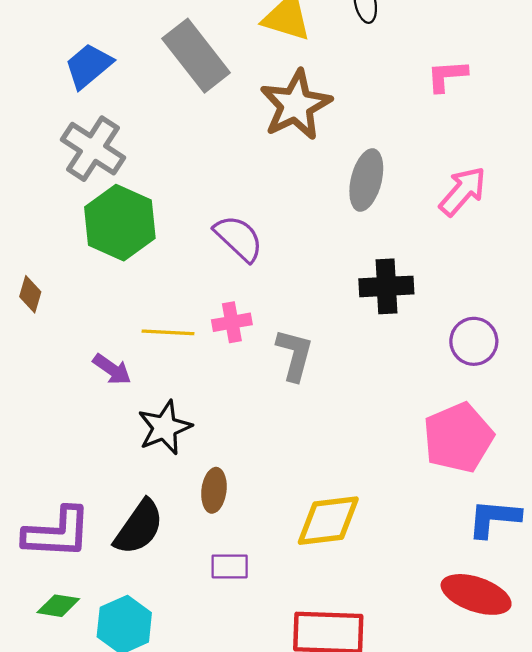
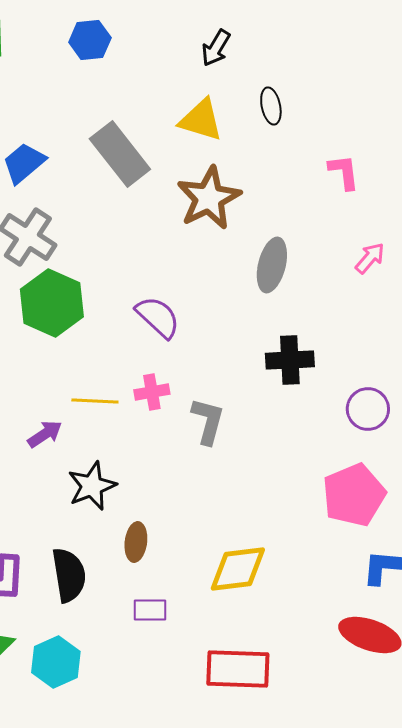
pink L-shape: (447, 76) -> (344, 172), turned 87
pink arrow: (463, 191) -> (370, 258), moved, size x0.7
purple arrow: (112, 369) -> (45, 434), turned -69
black semicircle: (139, 527) -> (69, 575), turned -44

